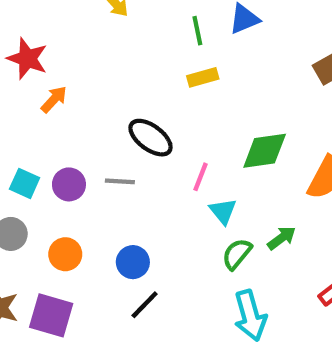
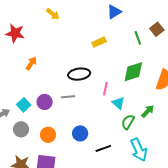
green line: (197, 31) -> (138, 38), moved
red star: (27, 59) -> (15, 33), moved
black ellipse: (150, 138) -> (79, 74), turned -35
cyan square: (25, 183) -> (24, 105), turned 32
black line: (145, 305) -> (103, 148), moved, turned 35

